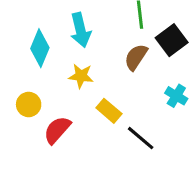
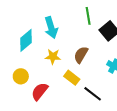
cyan diamond: (40, 48) -> (26, 40), turned 30
brown semicircle: (136, 57) -> (81, 55), moved

